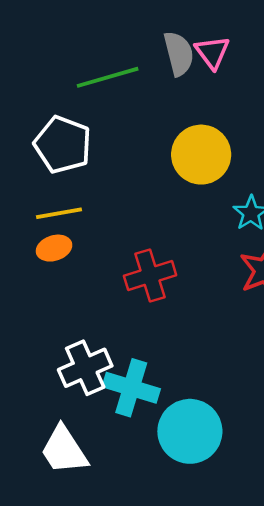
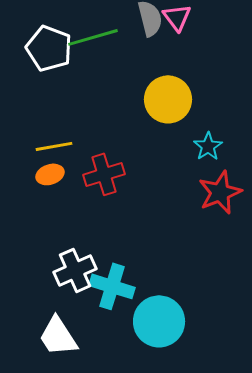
white pentagon: (63, 145) -> (49, 48), moved
red cross: (150, 276) -> (104, 174), moved

